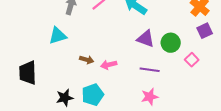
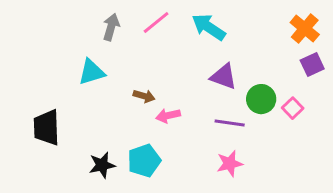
green circle: (171, 43) -> (261, 99), moved
brown arrow: (87, 60) -> (144, 96), moved

